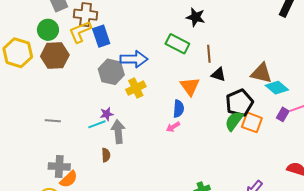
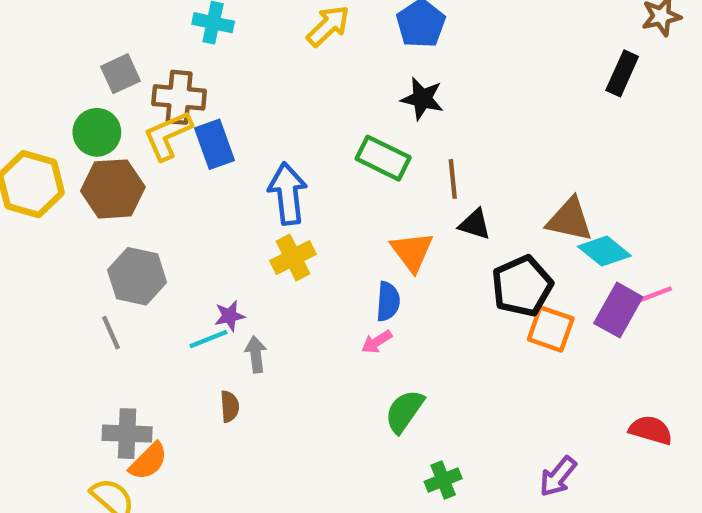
blue arrow: (134, 59) -> (288, 194), turned -96
gray hexagon: (111, 72) -> (137, 276), moved
purple rectangle: (283, 114) -> (618, 310), size x1.6
gray line: (53, 121) -> (111, 333), turned 63
green semicircle: (234, 121) -> (404, 411), moved
gray arrow: (118, 132) -> (256, 354), size x0.7

